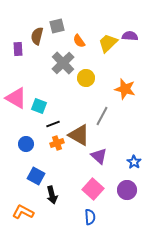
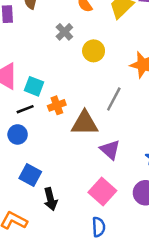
gray cross: (63, 63) -> (64, 32), size x0.6
black line: (53, 124) -> (25, 109), moved
brown triangle: (79, 135) -> (85, 123), turned -30
orange cross: (57, 143) -> (57, 105), moved

